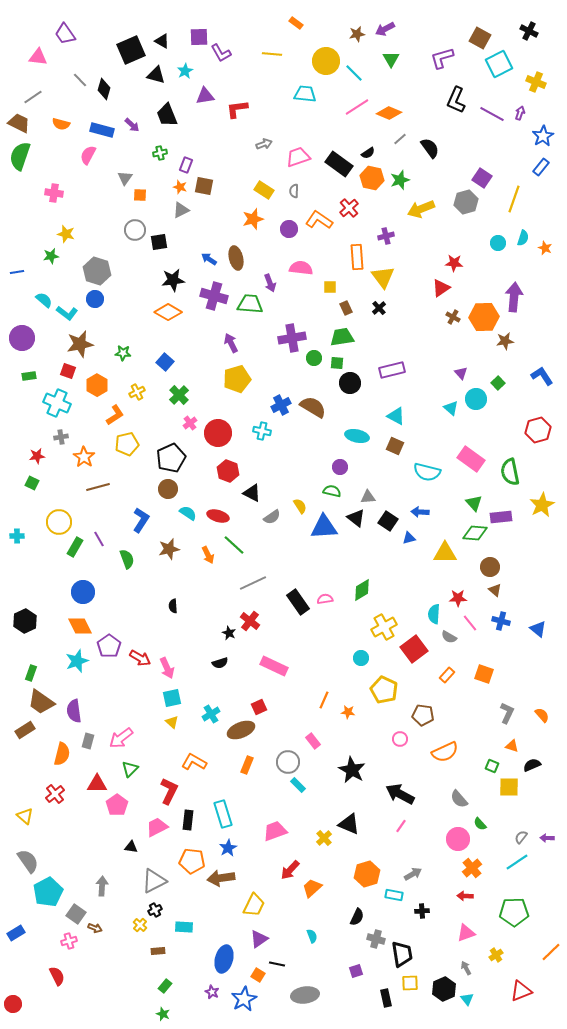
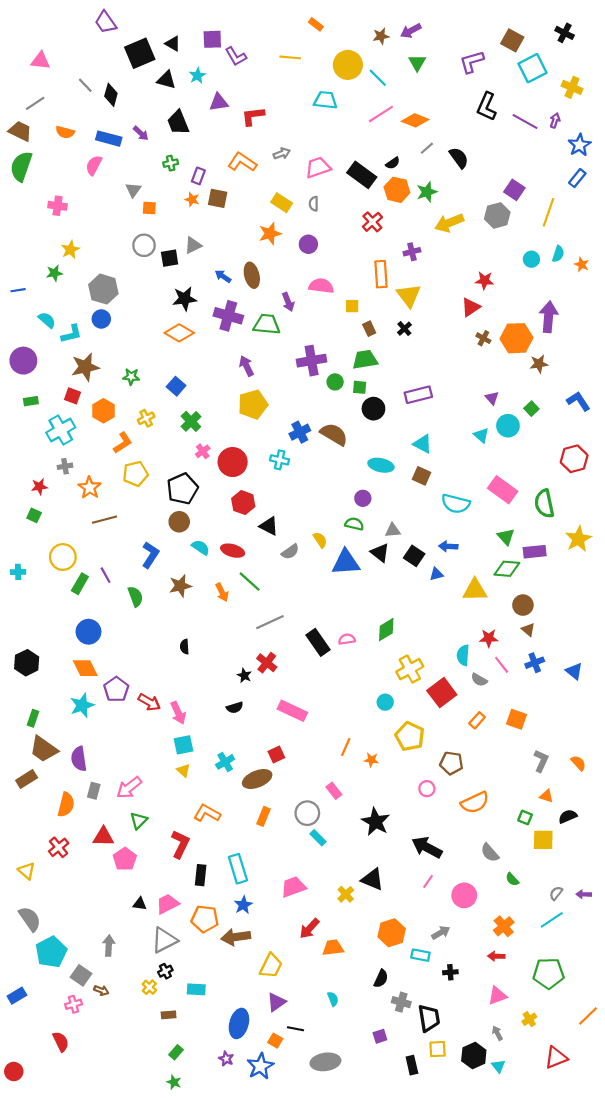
purple trapezoid: (65, 34) -> (106, 22), moved
gray triangle: (181, 210) -> (193, 245), moved
orange L-shape: (319, 220) -> (242, 162), moved
yellow star: (66, 234) -> (70, 250), turned 30
cyan L-shape: (67, 313) -> (71, 334), turned -50
cyan cross: (57, 403) -> (61, 430), turned 36
blue cross: (501, 621) -> (535, 663), turned -36
pink trapezoid: (157, 827) -> (167, 904), moved
pink circle: (458, 839) -> (464, 895), moved
orange trapezoid: (312, 888) -> (333, 948), turned 35

